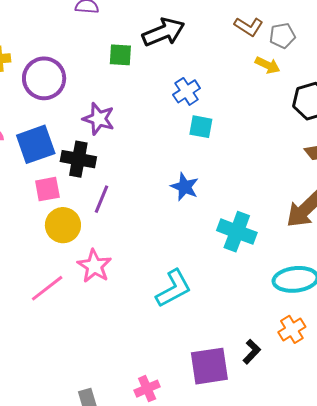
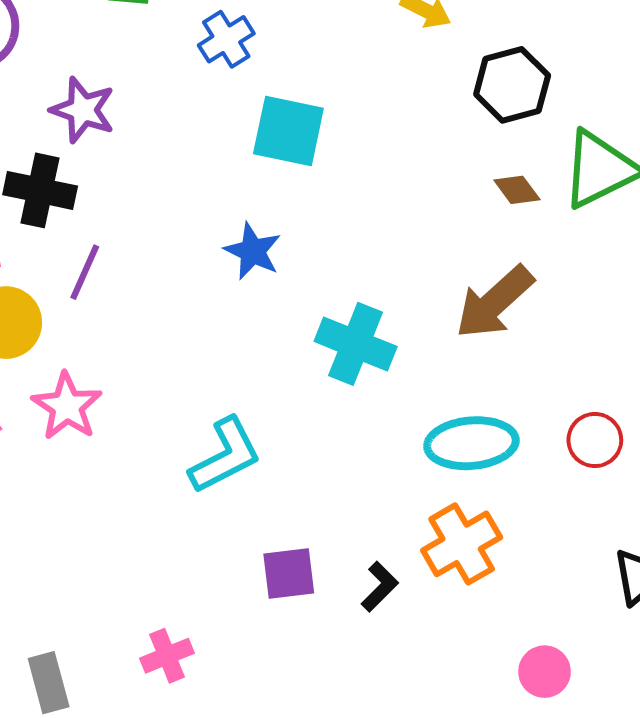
blue cross: (187, 91) -> (226, 39), moved
cyan square: (201, 127) -> (288, 131), size x1.5
orange cross: (292, 329) -> (462, 544), size x1.4
purple square: (209, 366) -> (289, 574), moved, size x0.7

